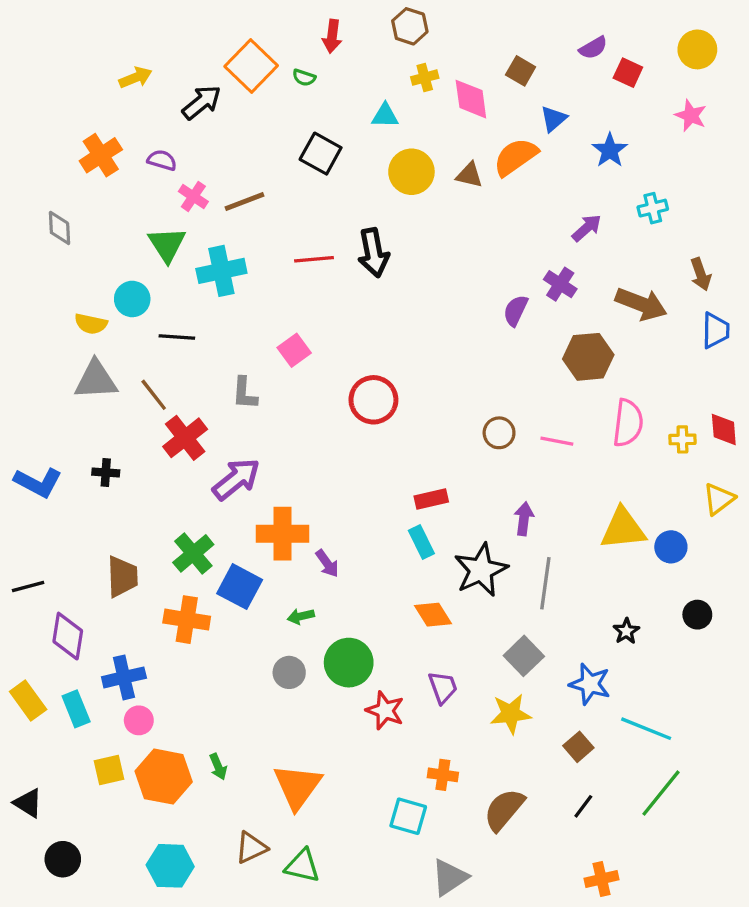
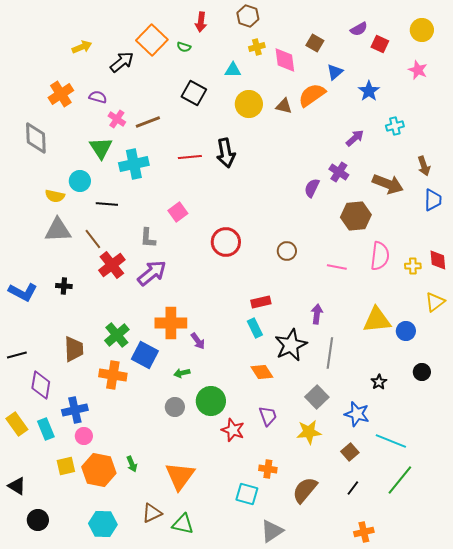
gray diamond: (59, 228) -> (36, 138), size x1.5
brown circle: (499, 433) -> (287, 251), moved
purple arrow: (236, 479) -> (152, 273), moved

